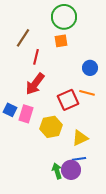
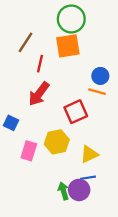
orange square: (61, 41) -> (68, 46), size x1.6
orange line: (87, 93) -> (97, 92), moved
pink rectangle: (26, 114) -> (29, 151), moved

